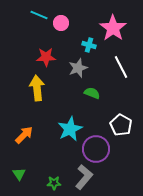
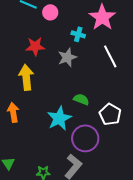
green semicircle: (92, 93) -> (81, 99), moved
orange arrow: (24, 135) -> (13, 112), moved, turned -54

